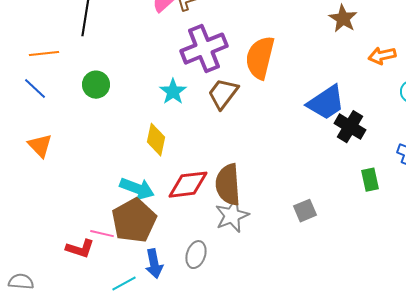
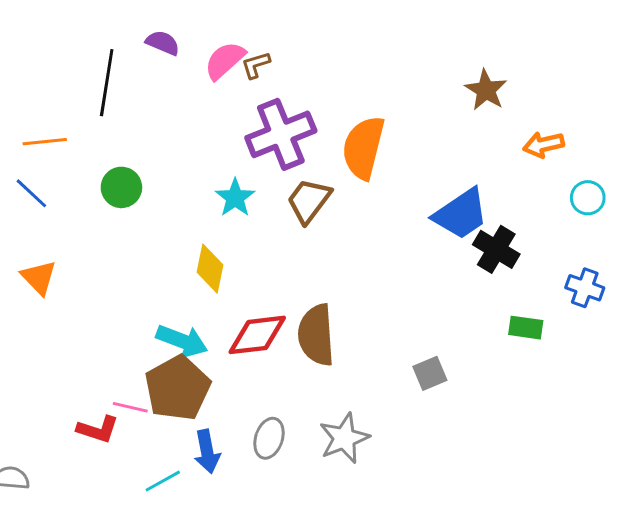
green rectangle: (370, 180) -> (526, 328), turned -70
gray star: (232, 216) -> (344, 438), moved

